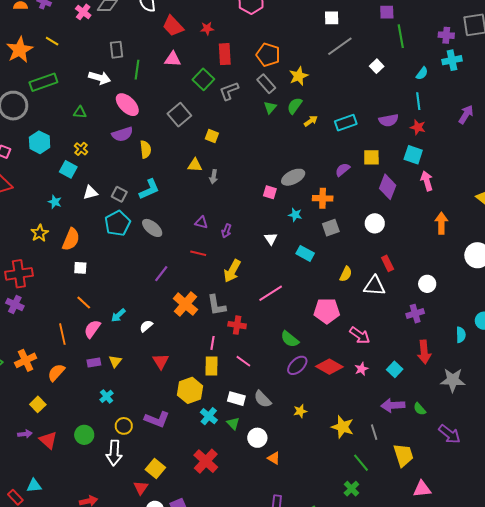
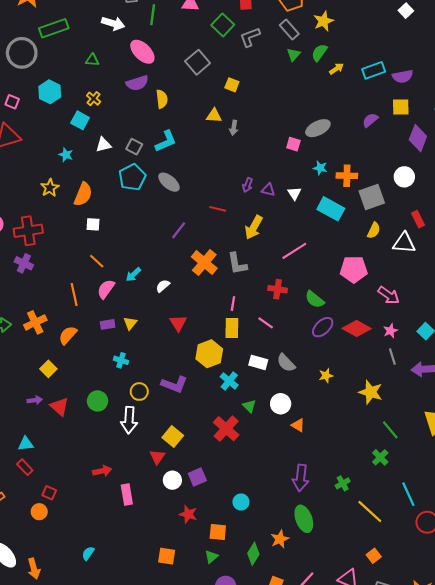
purple semicircle: (389, 120) -> (403, 76), moved
orange cross: (323, 198) -> (347, 176), moved
purple triangle: (201, 222) -> (268, 190), moved
gray square: (331, 228) -> (372, 197), moved, size x1.4
cyan rectangle: (305, 253) -> (331, 209), size x1.4
red cross: (237, 325) -> (278, 289), moved
cyan cross: (107, 396) -> (121, 360), turned -32
green triangle: (233, 423) -> (249, 406), moved
gray line: (374, 432) -> (392, 357), moved
cyan triangle: (34, 486) -> (26, 444), moved

